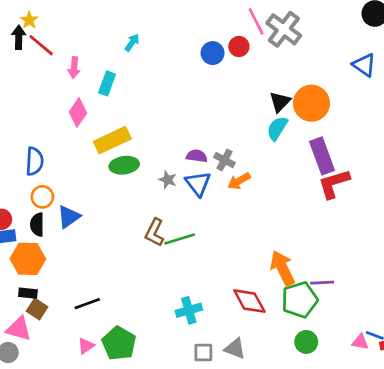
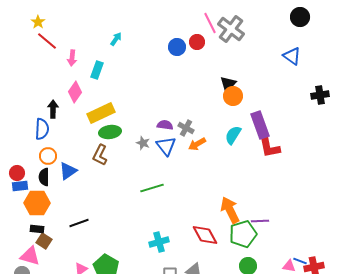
black arrow: (19, 37) -> (53, 109), moved
orange circle: (311, 103) -> (233, 96), moved, size x0.7
cyan semicircle: (277, 128) -> (233, 135), moved
red L-shape: (334, 184) -> (269, 146), turned -84
brown L-shape: (155, 232) -> (100, 155), moved
black line: (87, 304) -> (79, 223), moved

